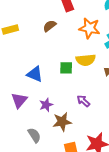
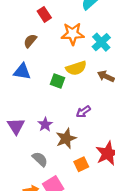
green square: (66, 68) -> (58, 81), turned 32
blue triangle: (35, 74) -> (22, 72), moved
purple arrow: (83, 101) -> (83, 112), turned -64

